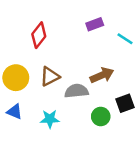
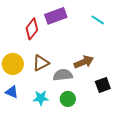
purple rectangle: (95, 24) -> (56, 16), moved, size x1.5
cyan line: (125, 39) -> (98, 20), moved
green circle: (101, 116) -> (68, 99), moved

